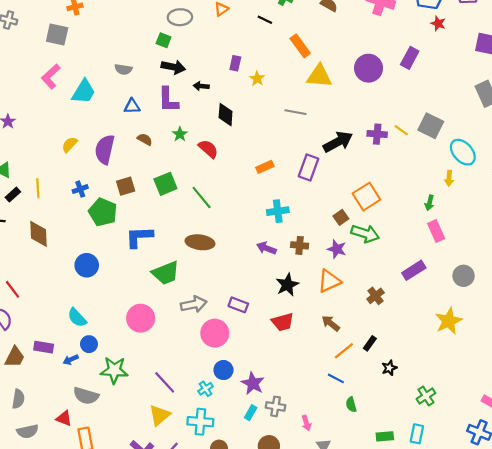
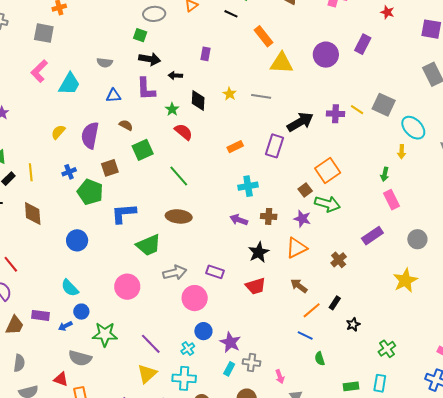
yellow star: (257, 79) -> (229, 94), moved
green star: (180, 134) -> (172, 109), moved
green square: (165, 184) -> (143, 150), moved

